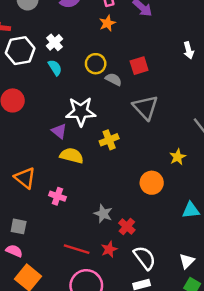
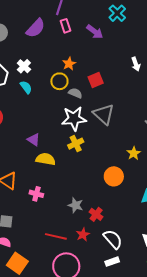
orange star: (107, 23) -> (69, 64), moved
white star: (81, 112) -> (74, 119), moved

